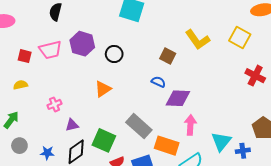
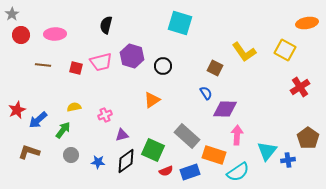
red cross: (255, 76) -> (300, 87), turned 30
blue semicircle: (158, 82) -> (206, 93), turned 32
yellow semicircle: (20, 85) -> (74, 107), moved

